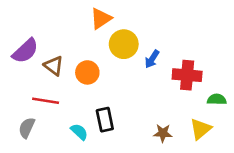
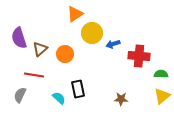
purple semicircle: (25, 51) -> (19, 38), turned 115
blue arrow: (152, 59) -> (113, 44), turned 40
brown triangle: (54, 66) -> (40, 49), turned 42
yellow triangle: (201, 129) -> (162, 96), moved

